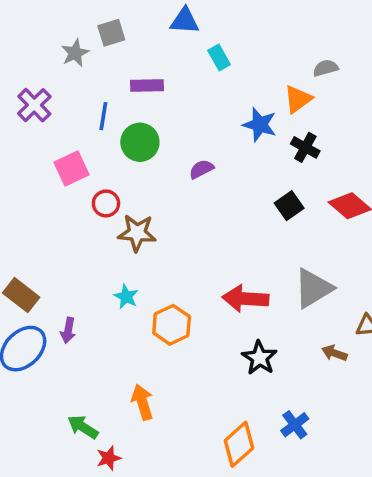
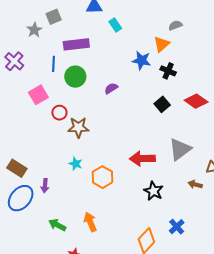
purple rectangle: (147, 85) -> (76, 44), size x1.4
green arrow: (83, 427) -> (57, 225), moved

